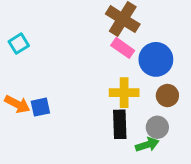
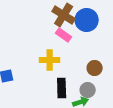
blue circle: (156, 59) -> (87, 20), moved
yellow cross: (124, 93) -> (50, 60), moved

